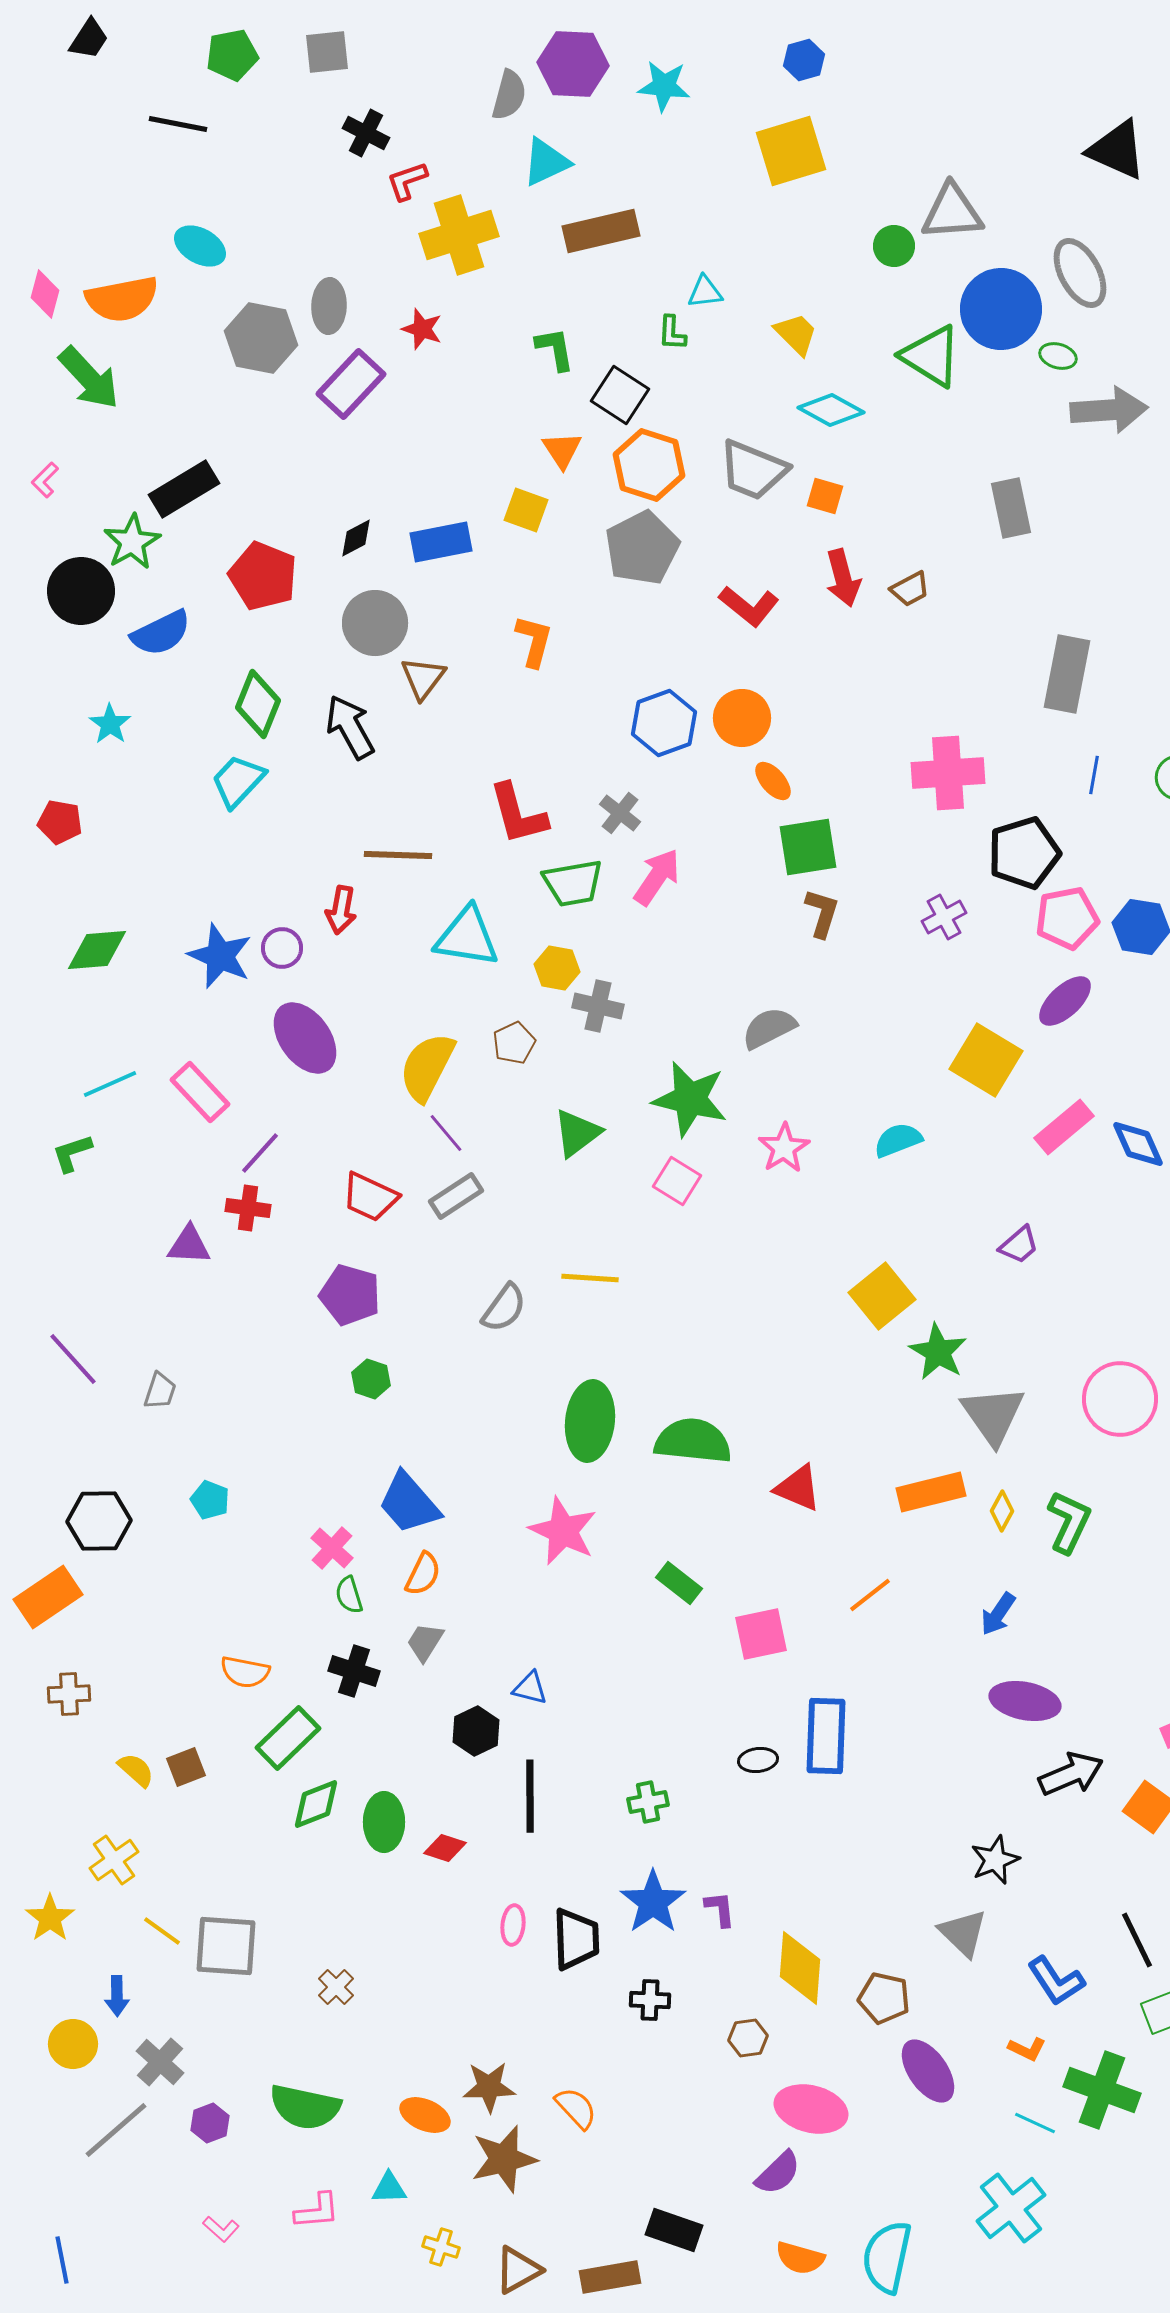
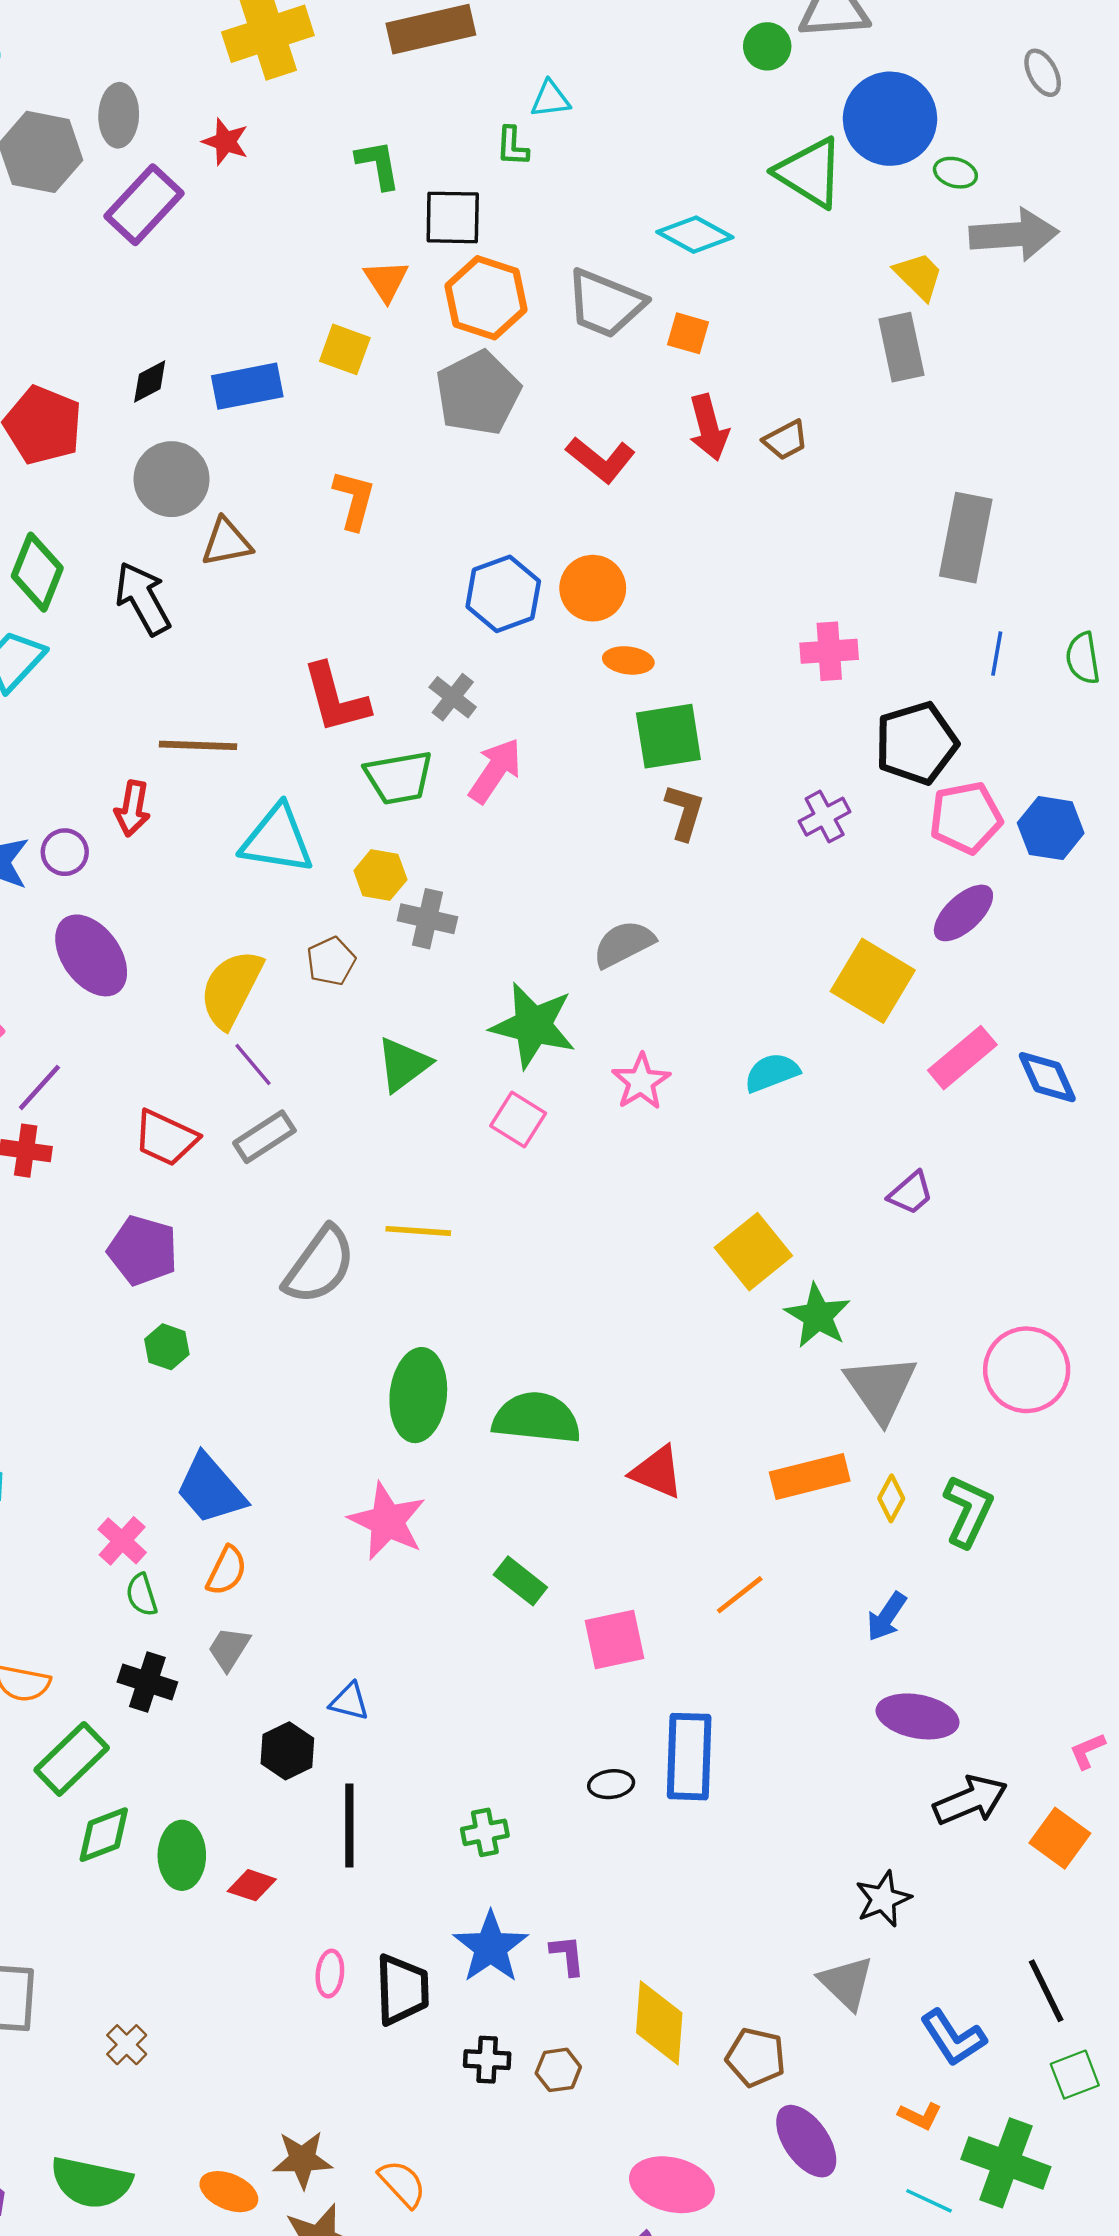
gray ellipse: (1080, 273) -> (1043, 73), moved, size x0.6
yellow trapezoid: (796, 334) -> (919, 276), moved
black square: (620, 395) -> (453, 217), turned -32
brown triangle: (423, 678) -> (227, 542), turned 42
pink cross: (948, 773) -> (829, 651), size x0.7
orange ellipse: (773, 781) -> (628, 660), turned -42
gray semicircle: (504, 1308) -> (320, 1265), size x1.4
brown hexagon: (748, 2038) -> (558, 2070), moved

